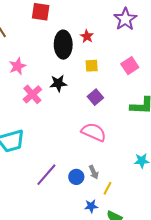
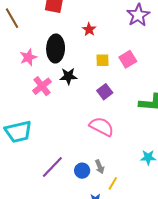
red star: (87, 36) -> (89, 29), moved
black ellipse: (63, 45) -> (56, 49), moved
pink square: (130, 66) -> (128, 59), moved

